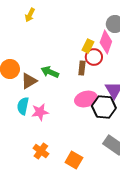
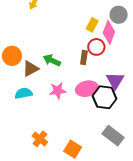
yellow rectangle: (88, 46) -> (92, 25), moved
cyan semicircle: (23, 106) -> (24, 93), turned 66
pink star: (40, 112) -> (58, 91), moved

